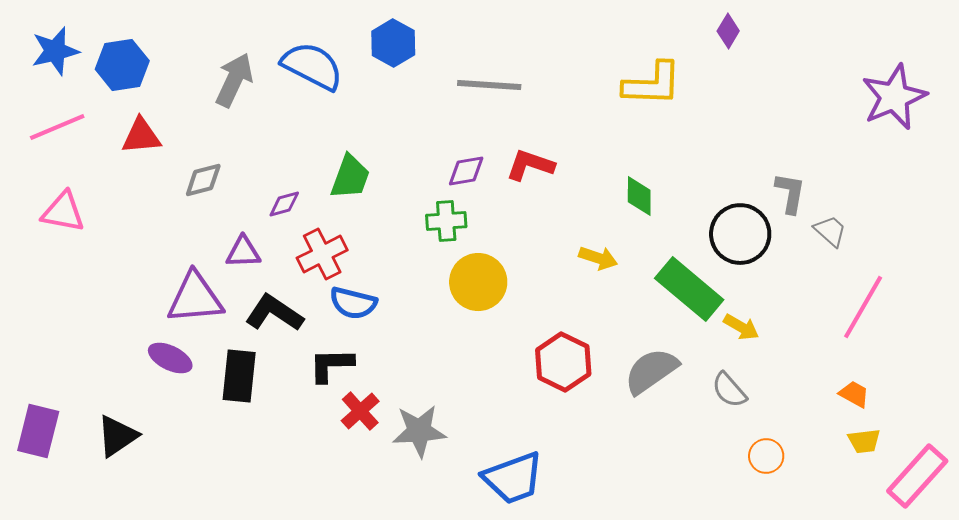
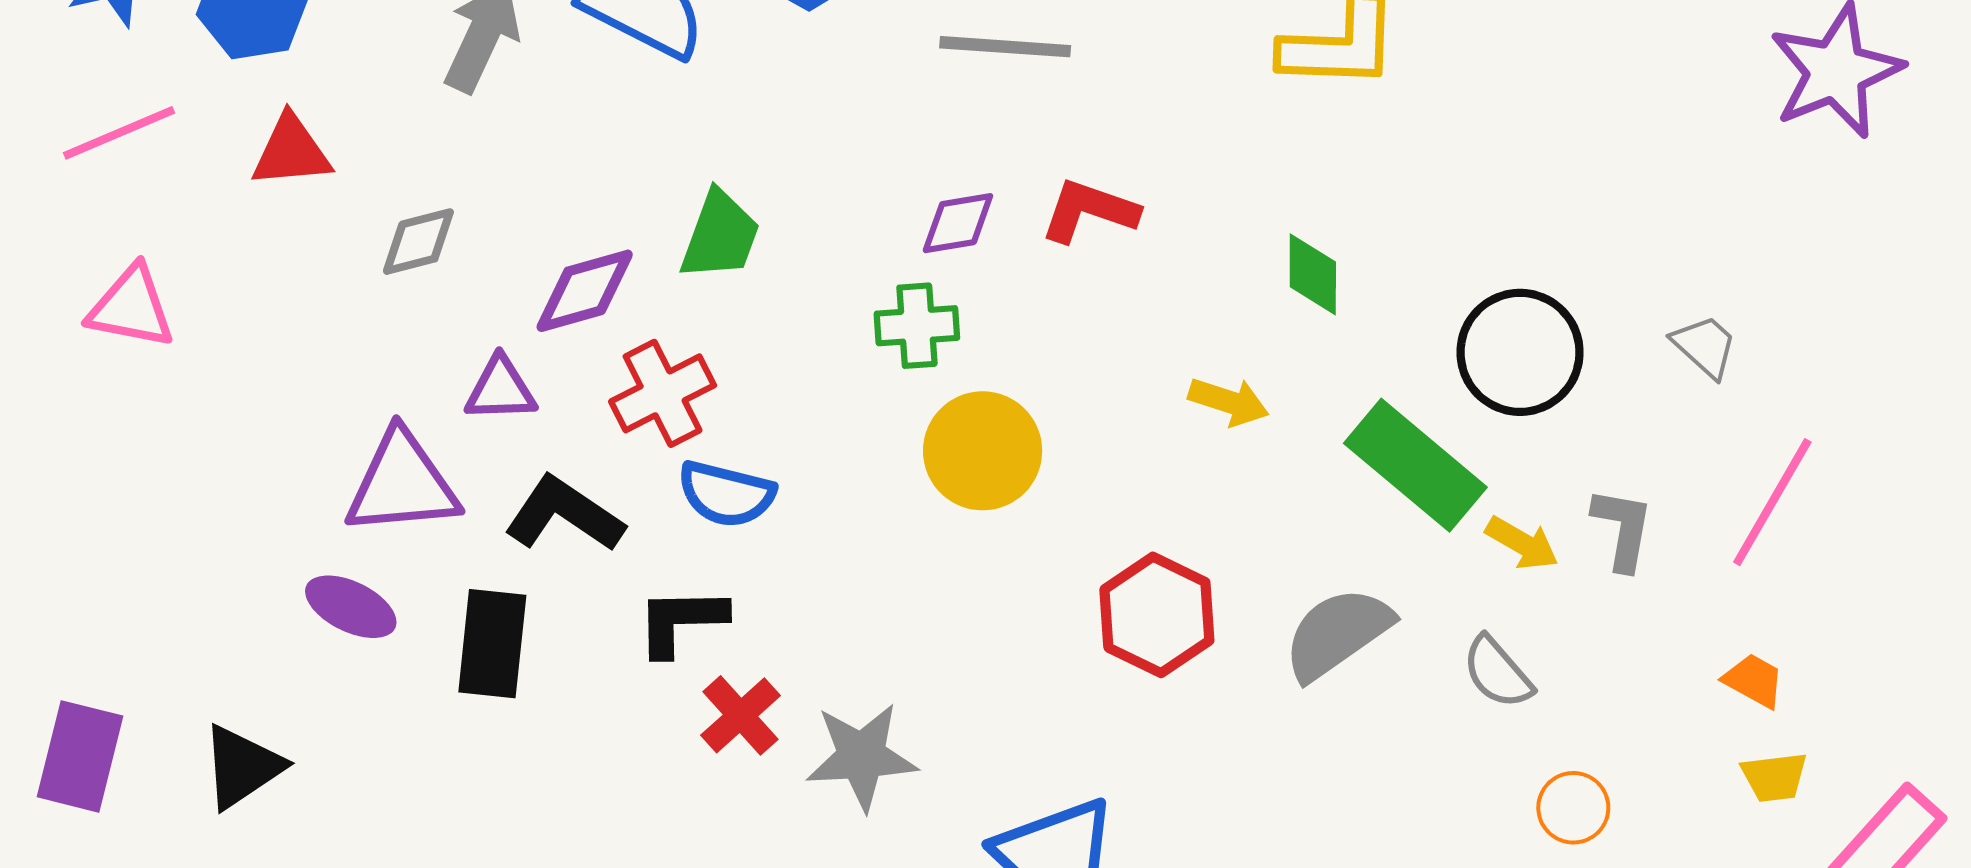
gray L-shape: (790, 193) -> (1623, 529), moved
purple diamond: (284, 204) -> (585, 291), size x1.6

